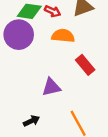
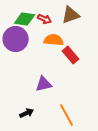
red rectangle: (85, 65) -> (71, 55), moved

